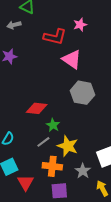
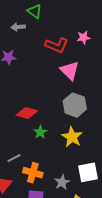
gray line: (43, 142) -> (14, 158), moved
yellow star: (68, 146) -> (72, 137), moved

